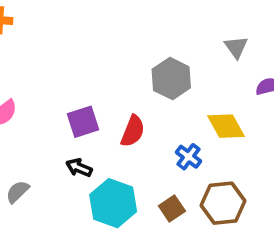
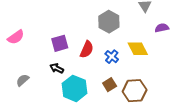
blue cross: (188, 157) -> (112, 57), moved
brown square: (172, 209) -> (110, 85), moved

